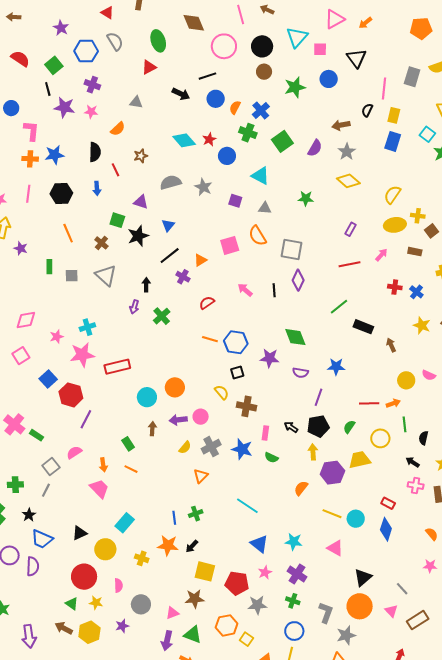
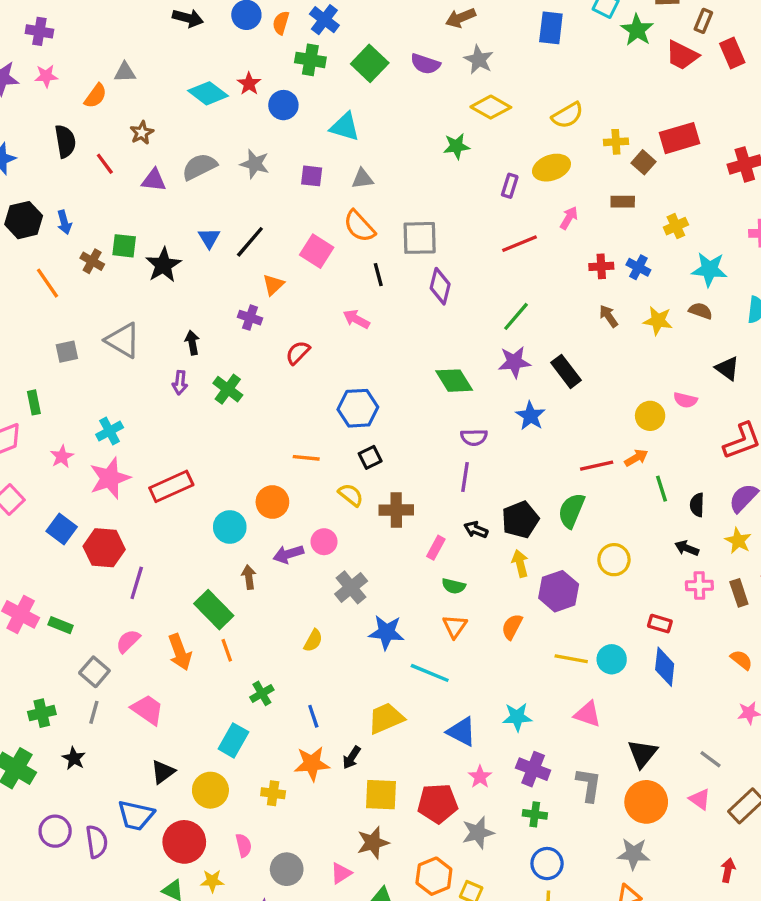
gray triangle: (136, 102) -> (125, 72), moved
purple semicircle: (315, 148) -> (425, 64), turned 90
blue arrow: (97, 188) -> (64, 222), moved
yellow semicircle: (392, 195) -> (567, 115), turned -144
green star: (306, 199) -> (456, 146), moved
purple triangle: (141, 202) -> (154, 180), moved
yellow ellipse: (395, 225) -> (551, 168), moved
brown cross: (101, 243) -> (92, 261), moved
pink square: (230, 245) -> (317, 251), turned -30
black line: (170, 256) -> (250, 242), moved
green rectangle: (49, 267) -> (34, 402), moved
black line: (274, 290) -> (378, 275), moved
black rectangle: (363, 327) -> (566, 371), moved, turned 42
orange line: (210, 339) -> (306, 458), moved
brown arrow: (391, 345) -> (609, 316), moved
purple star: (270, 358) -> (514, 362), moved
blue star: (336, 367) -> (530, 416), turned -30
purple line: (319, 397) -> (465, 477), moved
green semicircle: (349, 427) -> (571, 511), size x1.5
pink rectangle: (265, 433) -> (436, 548), turned 32
yellow circle: (380, 438) -> (614, 560), moved
green rectangle: (128, 444) -> (214, 610), size x1.6
yellow semicircle: (185, 447) -> (313, 641), moved
blue star: (242, 449) -> (386, 632), moved
yellow trapezoid: (360, 460) -> (386, 718), moved
orange arrow: (103, 465) -> (180, 652), size x1.5
orange line: (131, 469) -> (227, 650), turned 56
orange triangle: (201, 476) -> (455, 626), moved
pink trapezoid: (99, 489) -> (148, 710), moved
green cross: (196, 514) -> (262, 693), moved
blue trapezoid: (42, 539) -> (136, 815), moved
gray L-shape: (326, 613) -> (589, 785), moved
gray star: (346, 635) -> (634, 854), turned 30

